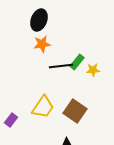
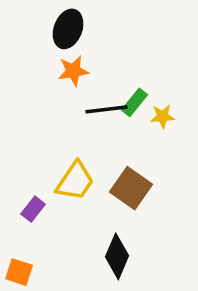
purple rectangle: (11, 120) -> (33, 209), moved

